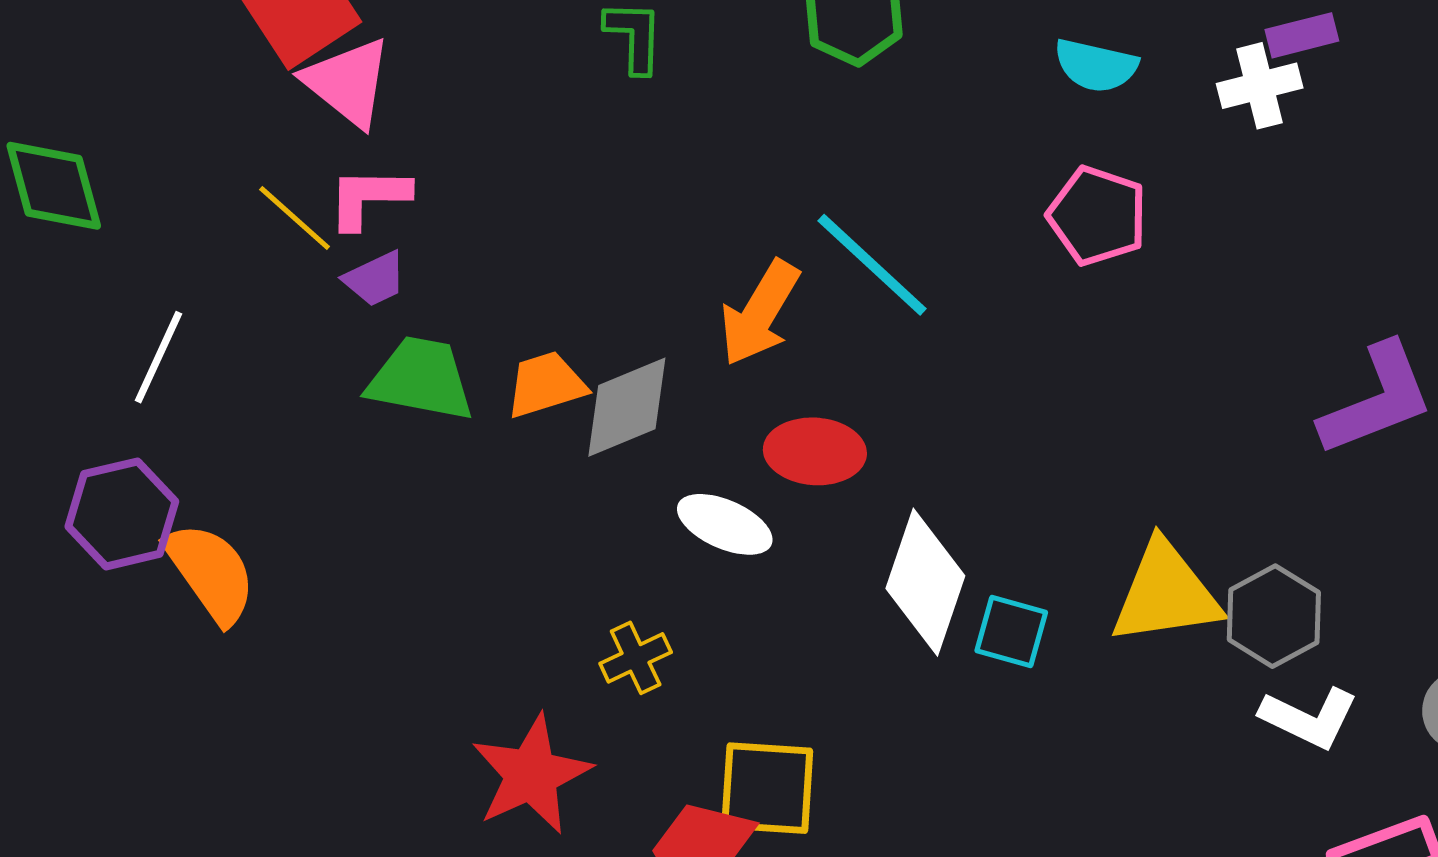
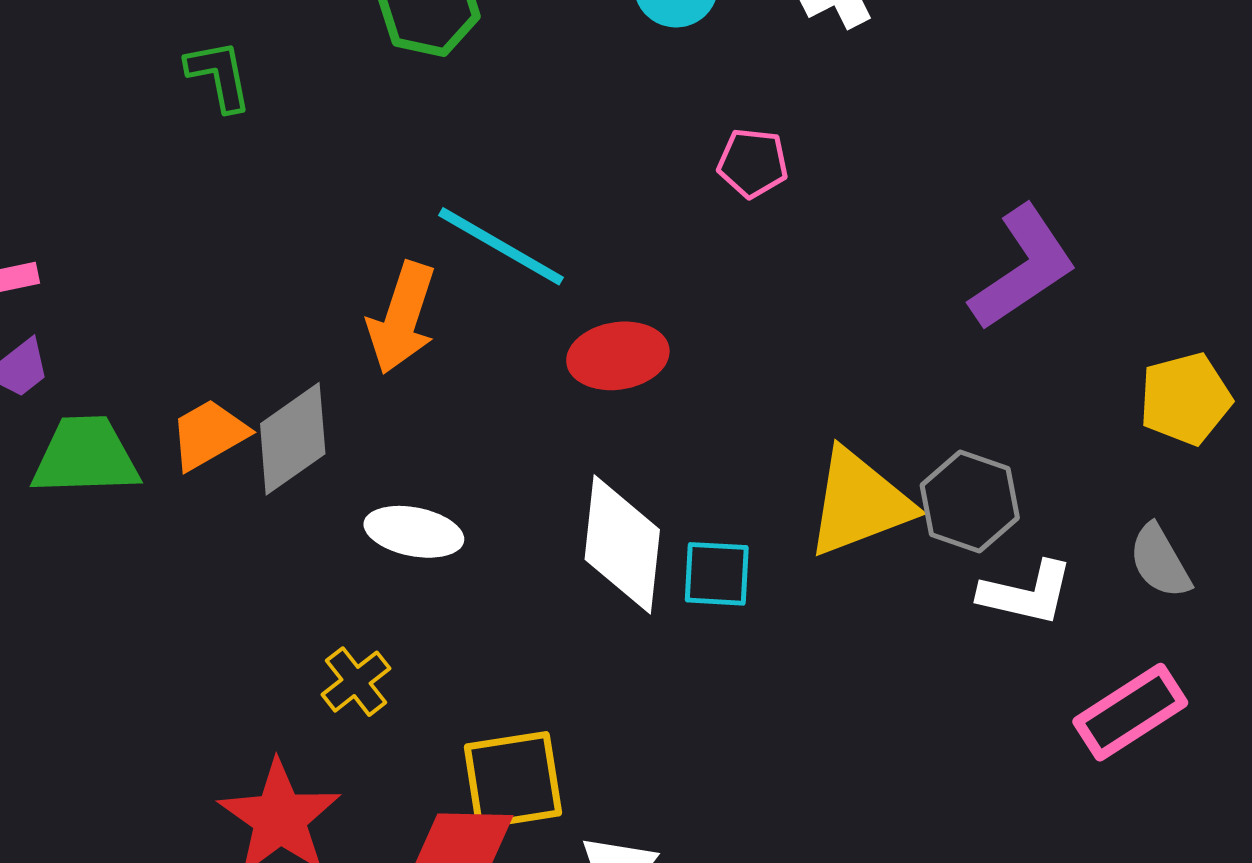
pink pentagon: (1097, 216) -> (753, 163), moved, size x0.7
red ellipse: (815, 451) -> (618, 356), moved

